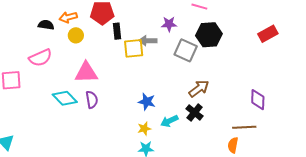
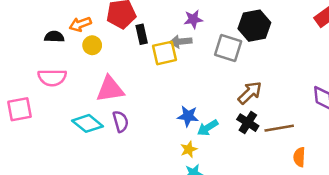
purple star: (169, 24) -> (193, 19), moved
pink semicircle: (40, 58) -> (52, 78), turned 30
cyan arrow: (169, 121) -> (208, 128), moved
brown line: (244, 127) -> (279, 128), moved

